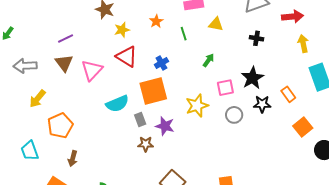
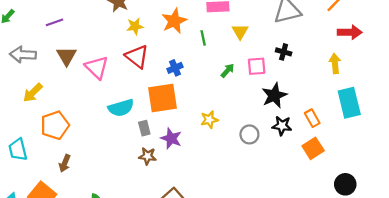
red arrow: (292, 17) -> (350, 32), moved
orange star: (156, 21) -> (174, 21), size x1.6
yellow triangle: (216, 24) -> (240, 31), turned 42
purple line: (66, 39) -> (54, 22), moved
pink triangle: (92, 70) -> (97, 67), turned -35
pink square: (225, 88) -> (257, 66), moved
yellow star: (197, 106) -> (209, 120), size x0.7
orange square: (303, 127) -> (313, 148), moved

